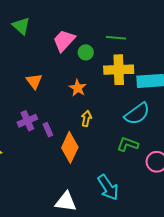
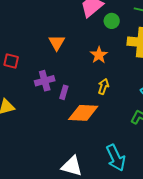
purple rectangle: (48, 130) -> (64, 92), turned 32
orange diamond: (70, 147) -> (83, 113), turned 60

